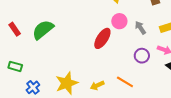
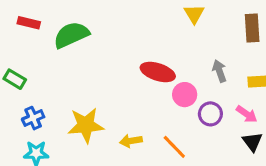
pink circle: (119, 21) -> (185, 95), moved
red rectangle: (15, 29) -> (29, 23), turned -56
red ellipse: (102, 38) -> (158, 72), turned 60

